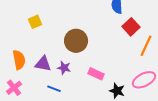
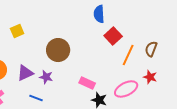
purple triangle: (43, 64) -> (25, 73), turned -36
pink rectangle: (96, 74) -> (87, 83), moved

